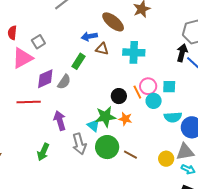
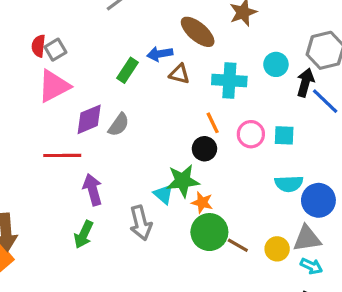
gray square: (38, 42) -> (55, 50), moved
green rectangle: (78, 61) -> (127, 70), moved
orange line: (137, 92) -> (213, 123), moved
cyan circle: (154, 101) -> (276, 64), moved
orange star: (125, 119) -> (202, 202), moved
purple arrow: (60, 121) -> (93, 190), moved
green circle: (107, 147) -> (209, 232), moved
brown line: (130, 155) -> (238, 245), moved

